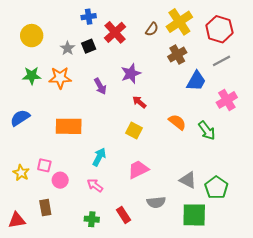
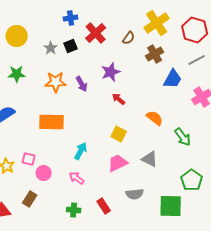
brown semicircle: (152, 29) -> (129, 38), moved
orange star: (60, 78) -> (56, 82), moved
yellow square: (134, 131) -> (119, 134), moved
green arrow: (207, 131) -> (183, 137), moved
gray triangle: (188, 180) -> (150, 159), moved
brown rectangle: (45, 208) -> (30, 199), turned 42

